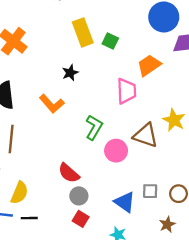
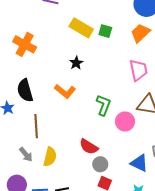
yellow rectangle: (83, 32) -> (81, 28), turned -30
orange trapezoid: (149, 65) -> (140, 33), moved
pink trapezoid: (126, 91) -> (138, 70), moved
yellow semicircle: (19, 193) -> (50, 157), moved

